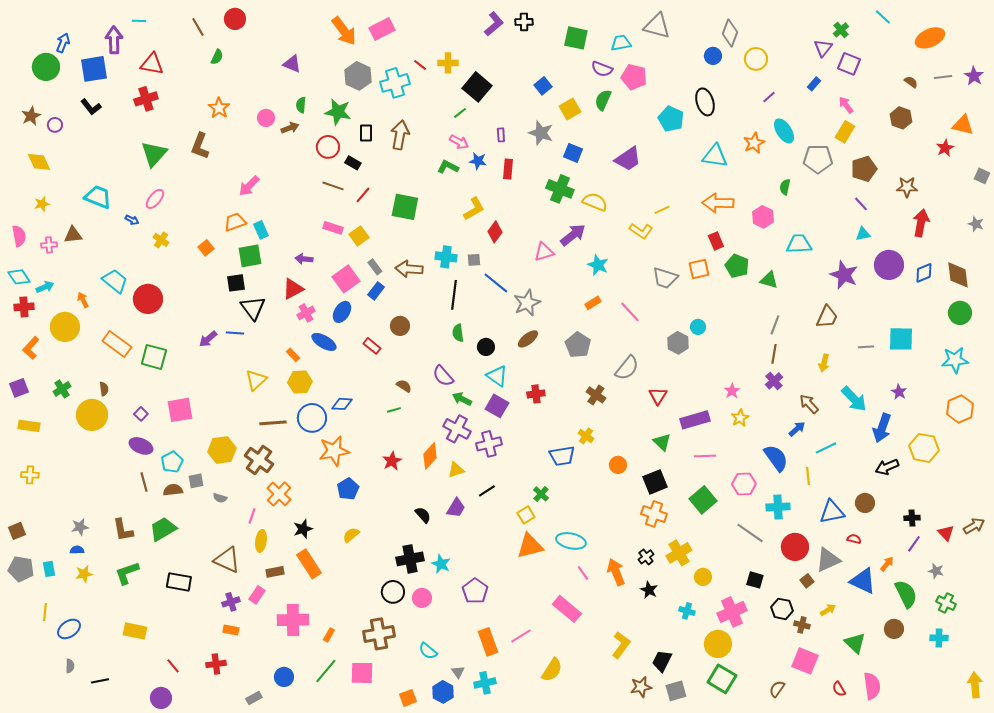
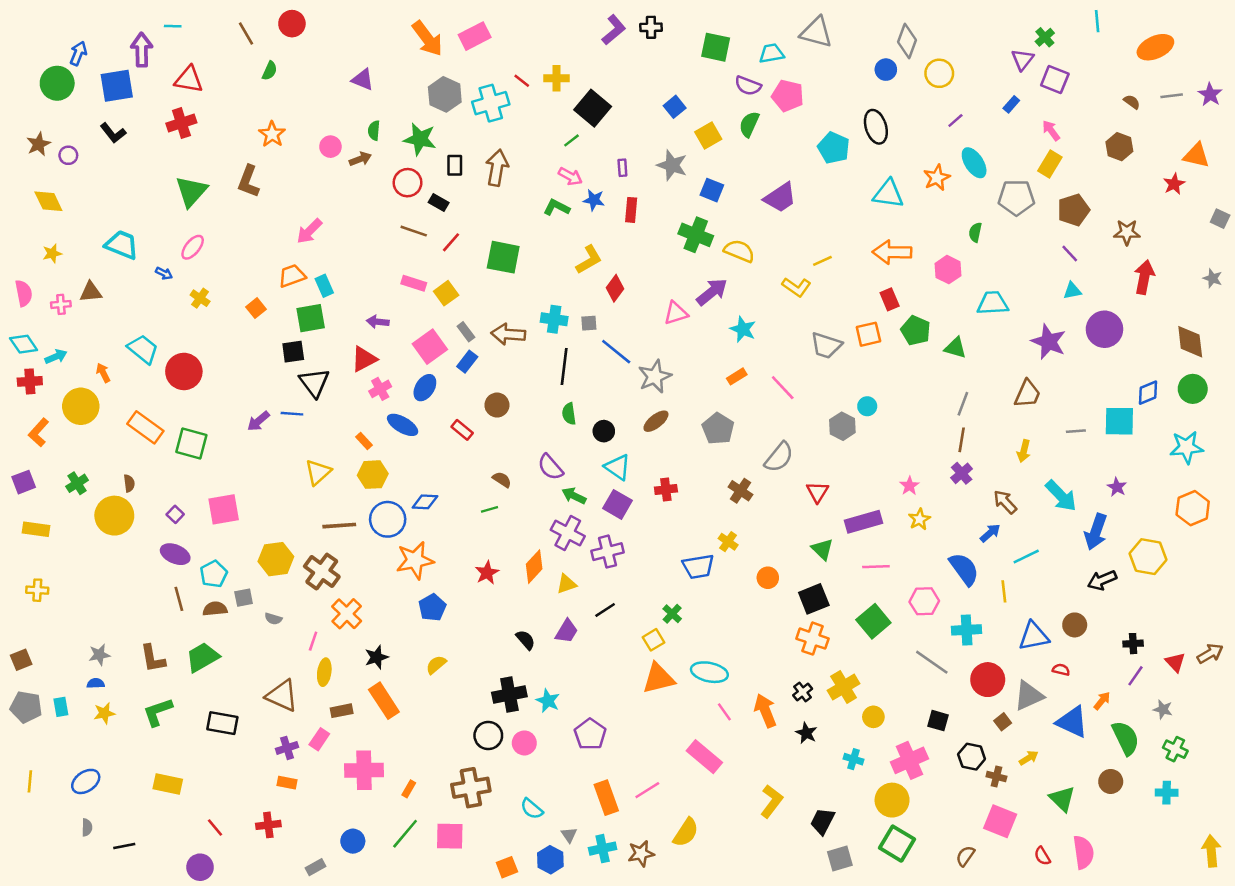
cyan line: (883, 17) -> (1097, 21), turned 42
blue diamond: (924, 273) -> (1148, 393), moved
yellow line: (45, 612) -> (30, 781), moved
brown star: (641, 687) -> (641, 854), moved

